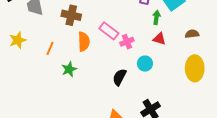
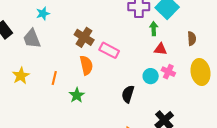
brown cross: (71, 15) -> (84, 37), moved, turned 30
brown semicircle: (192, 34) -> (192, 39), turned 104
pink cross: (127, 42) -> (168, 72), moved, turned -32

